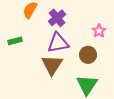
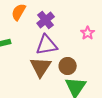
brown circle: (88, 55) -> (68, 66), moved

